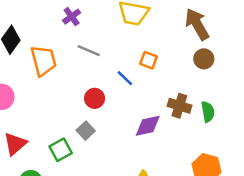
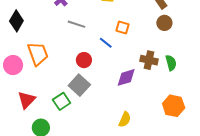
orange trapezoid: (43, 61) -> (38, 54), moved
gray square: (86, 131) -> (79, 85), size x1.5

